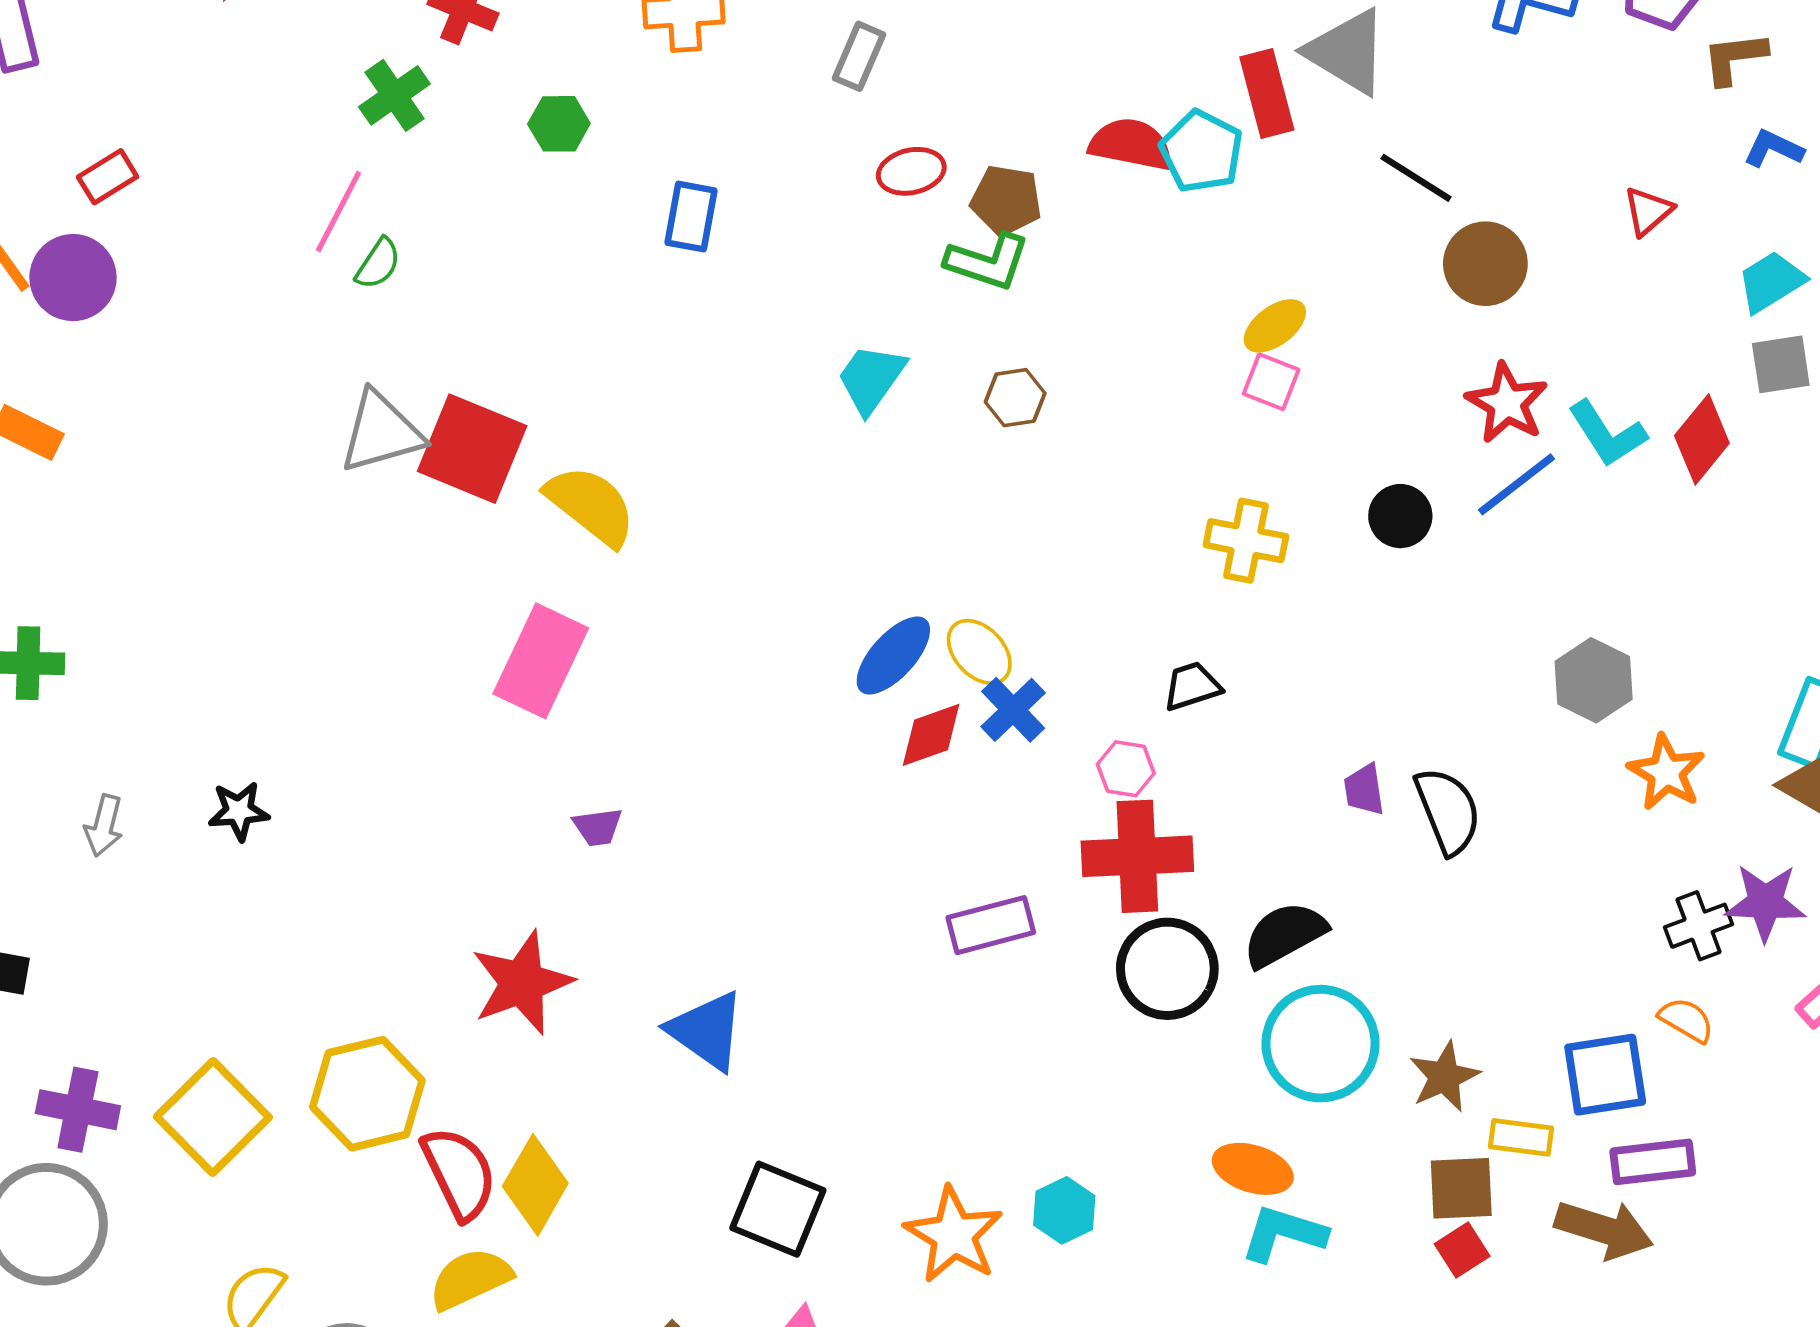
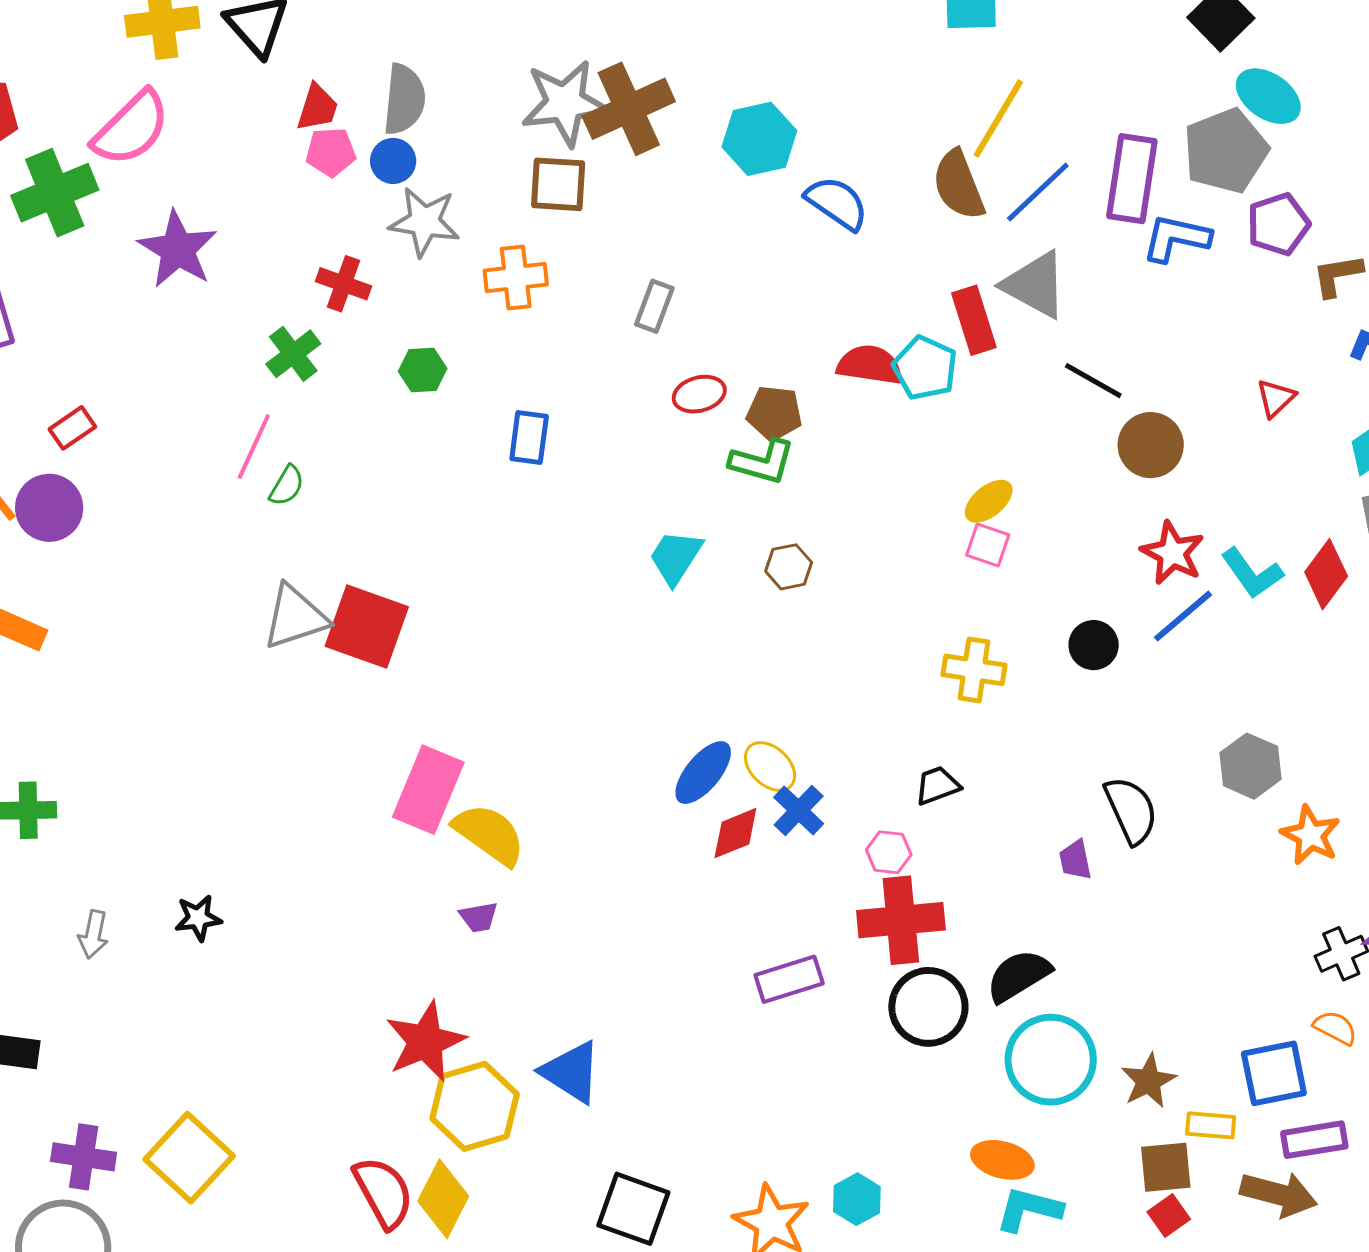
yellow semicircle: (591, 505) -> (489, 834), moved
black semicircle: (1448, 811) -> (1131, 810), moved
yellow hexagon: (367, 1094) -> (475, 1106), moved

